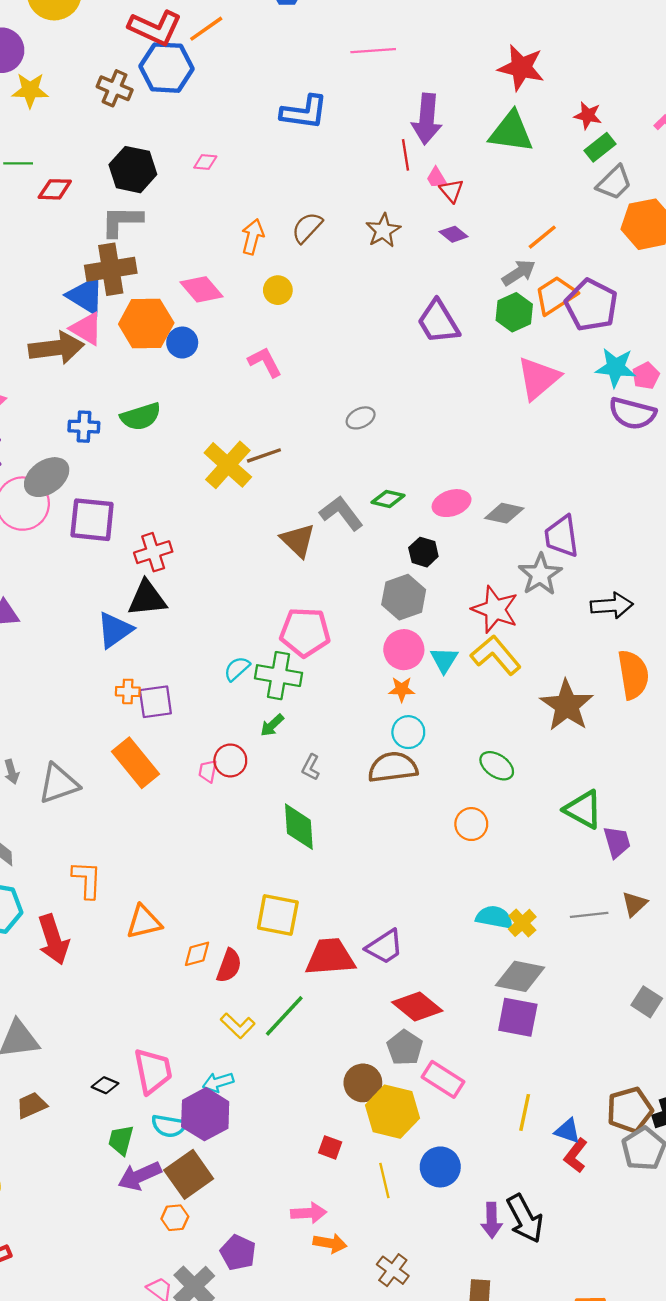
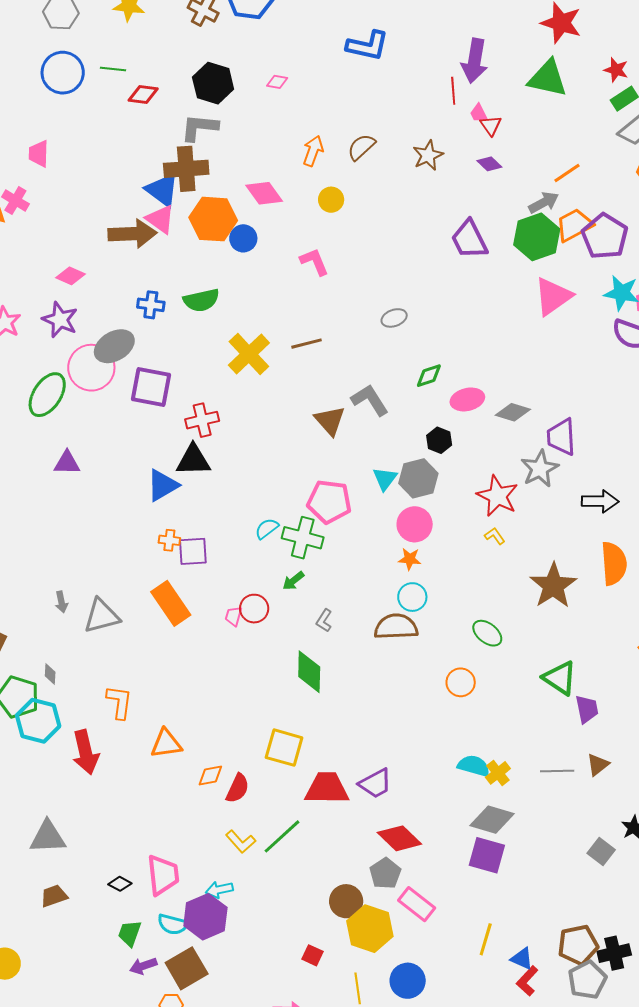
green hexagon: (514, 312) -> (537, 237), size x1.4
yellow cross: (228, 465) -> (249, 354), moved
green diamond: (388, 499) -> (429, 376), moved, turned -36
yellow L-shape: (496, 655) -> (495, 536), size x0.5
cyan triangle: (444, 660) -> (385, 479), moved
purple arrow: (140, 1176) -> (143, 966), size x0.7

